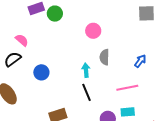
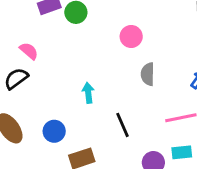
cyan arrow: (86, 70) -> (88, 93), moved
blue circle: (41, 72) -> (54, 131), moved

